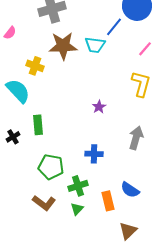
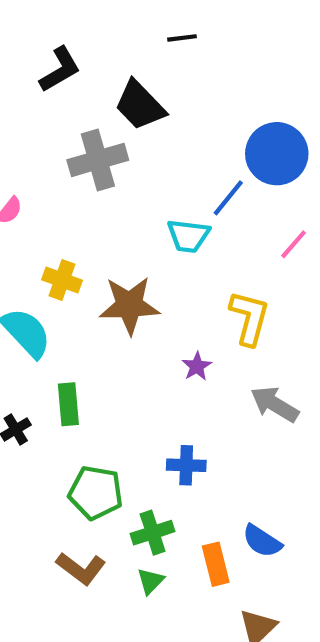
brown star: (63, 46) -> (129, 305), moved
yellow L-shape: (141, 84) -> (249, 318), moved
gray arrow: (136, 138) -> (275, 404), moved, turned -75

